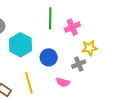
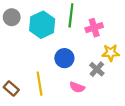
cyan hexagon: (21, 45) -> (42, 25), moved
gray cross: (79, 64) -> (97, 69), turned -32

